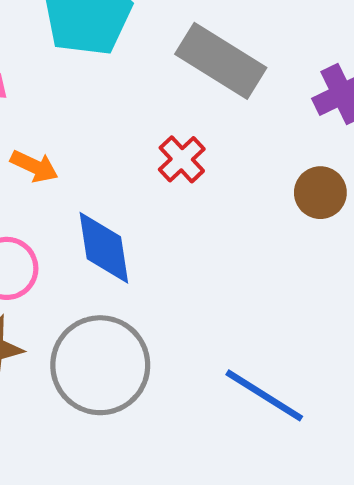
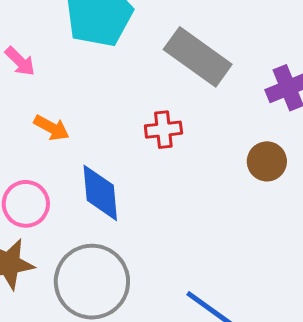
red cross: (182, 159) -> (163, 130), turned 33

